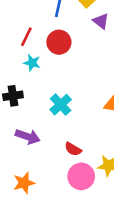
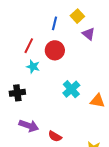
cyan cross: (61, 105) -> (71, 89), moved
red semicircle: (73, 149) -> (55, 136), moved

